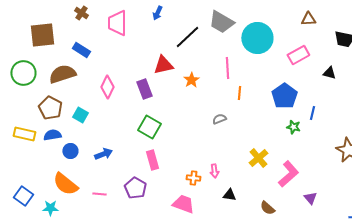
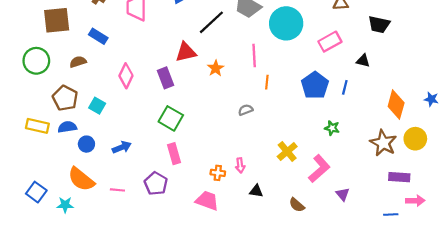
brown semicircle: (62, 74) -> (78, 62), size x0.6
blue line: (312, 113) -> (345, 87), moved
green star: (293, 127) -> (332, 128), moved

